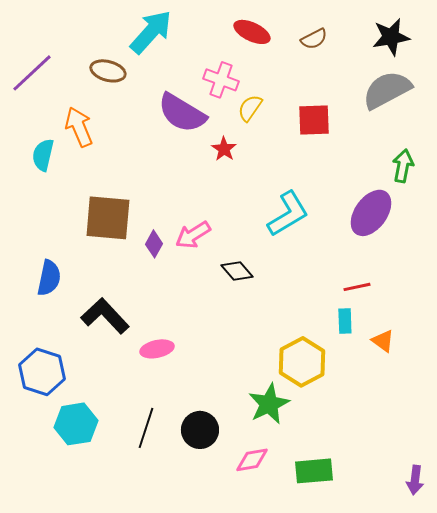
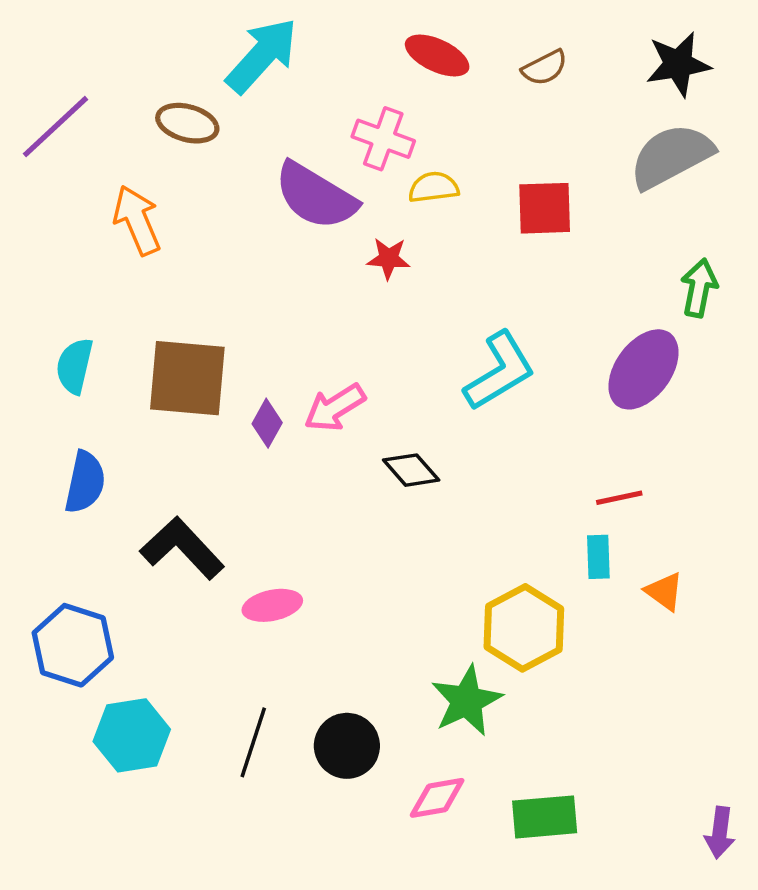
yellow semicircle: (250, 108) -> (434, 187), turned 48
red star: (224, 149) -> (389, 258), turned -30
cyan semicircle: (43, 155) -> (75, 366), moved

